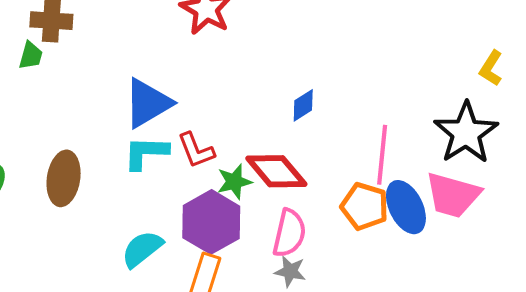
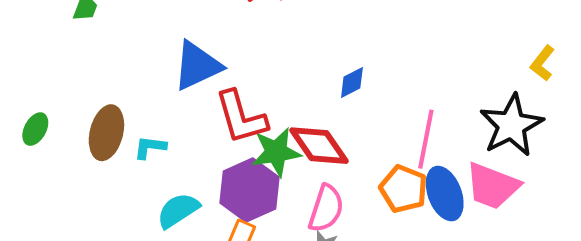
red L-shape: (196, 150) -> (241, 117), size x1.5
cyan L-shape: (146, 153) -> (150, 147), moved, size x0.7
green star: (234, 182) -> (276, 152), size x1.4

